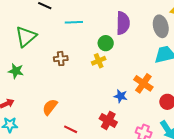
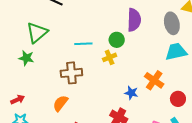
cyan line: (74, 22) -> (83, 44), moved
brown cross: (61, 59) -> (71, 73), moved, size x1.5
green star: (16, 71) -> (26, 58), moved

